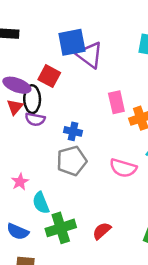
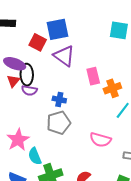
purple triangle: (90, 55) -> (64, 56), moved
red square: (49, 76) -> (38, 42), moved
pink semicircle: (123, 168) -> (100, 140), moved
pink star: (20, 182) -> (18, 140), size x1.6

